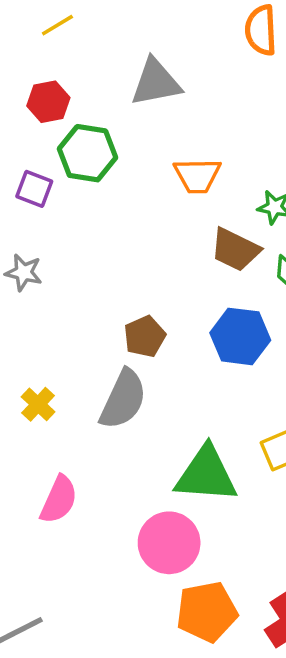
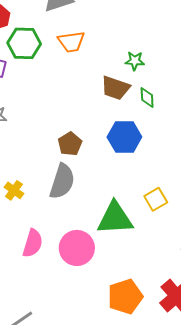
orange trapezoid: (197, 176) -> (71, 42), moved
pink circle: (169, 543) -> (77, 248), moved

